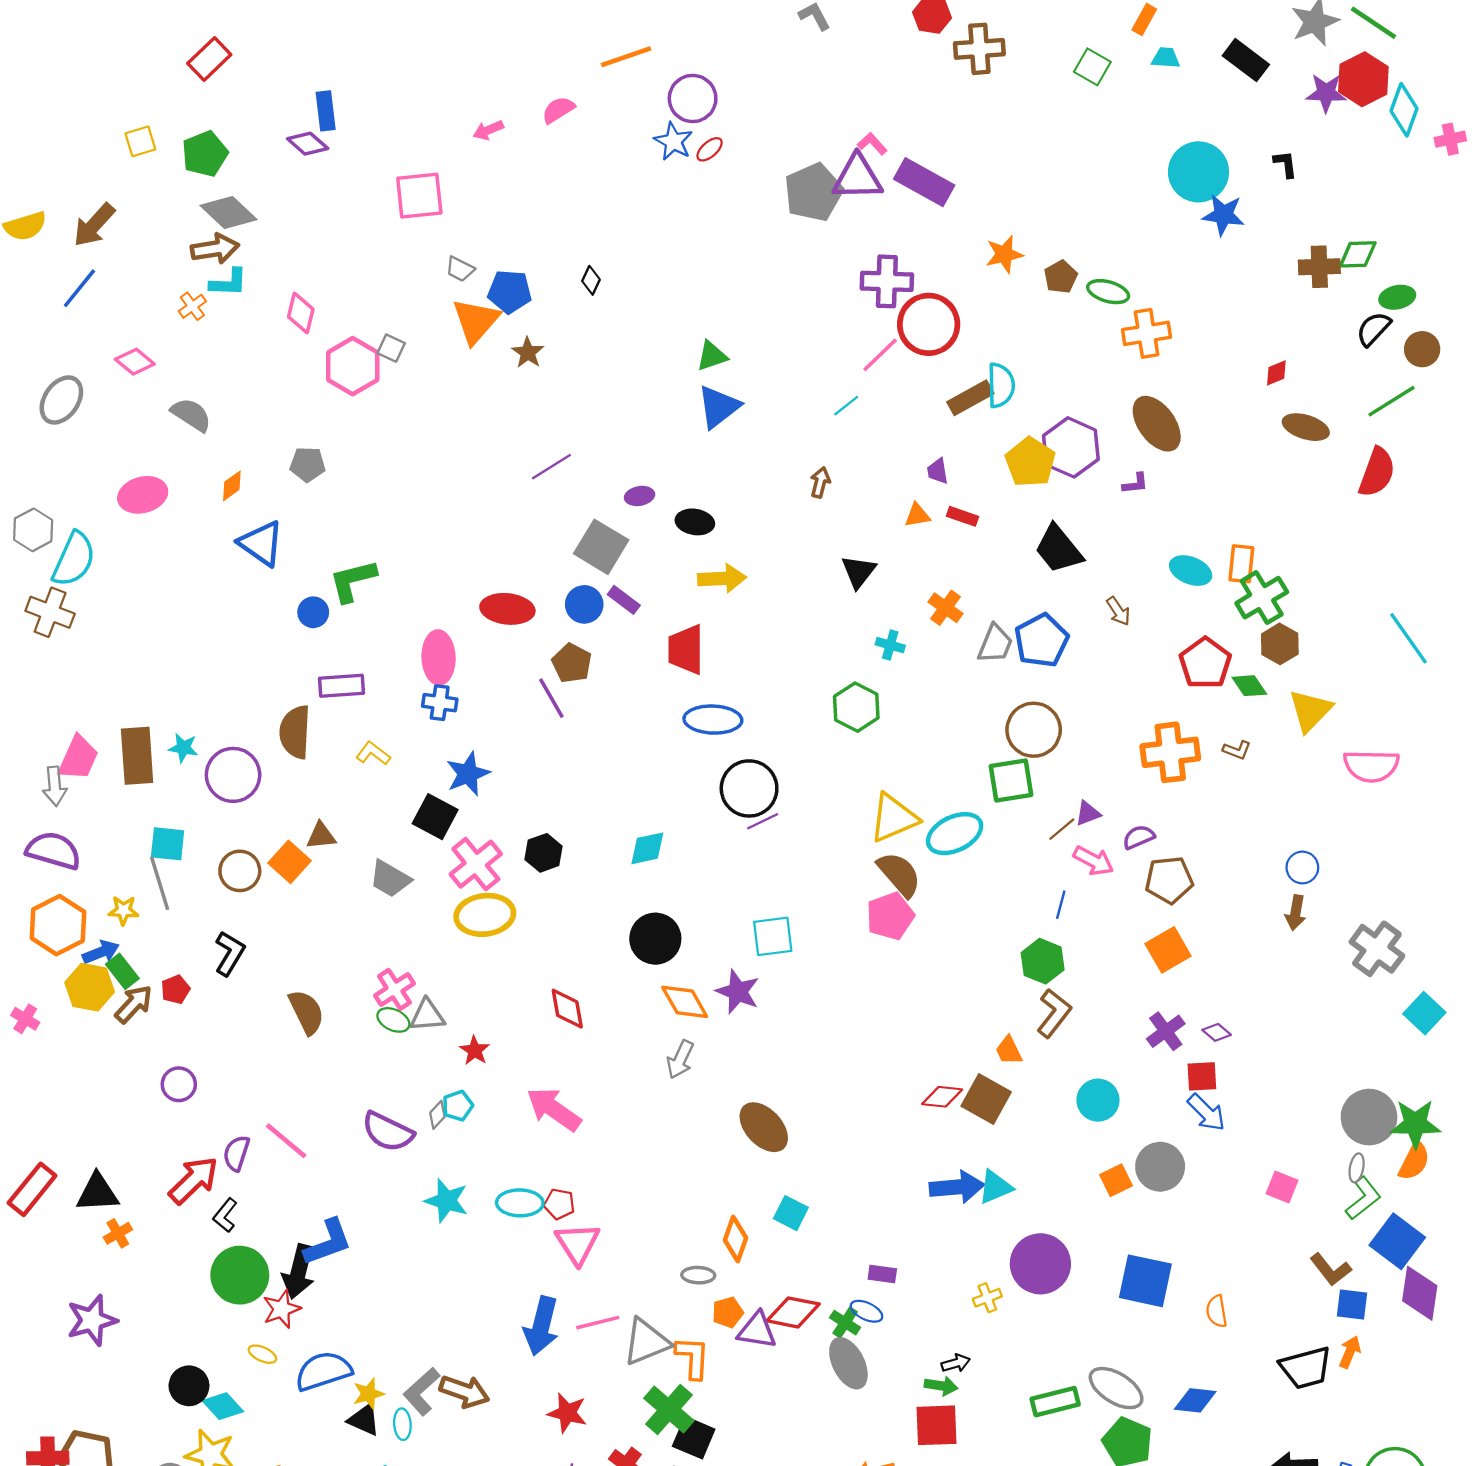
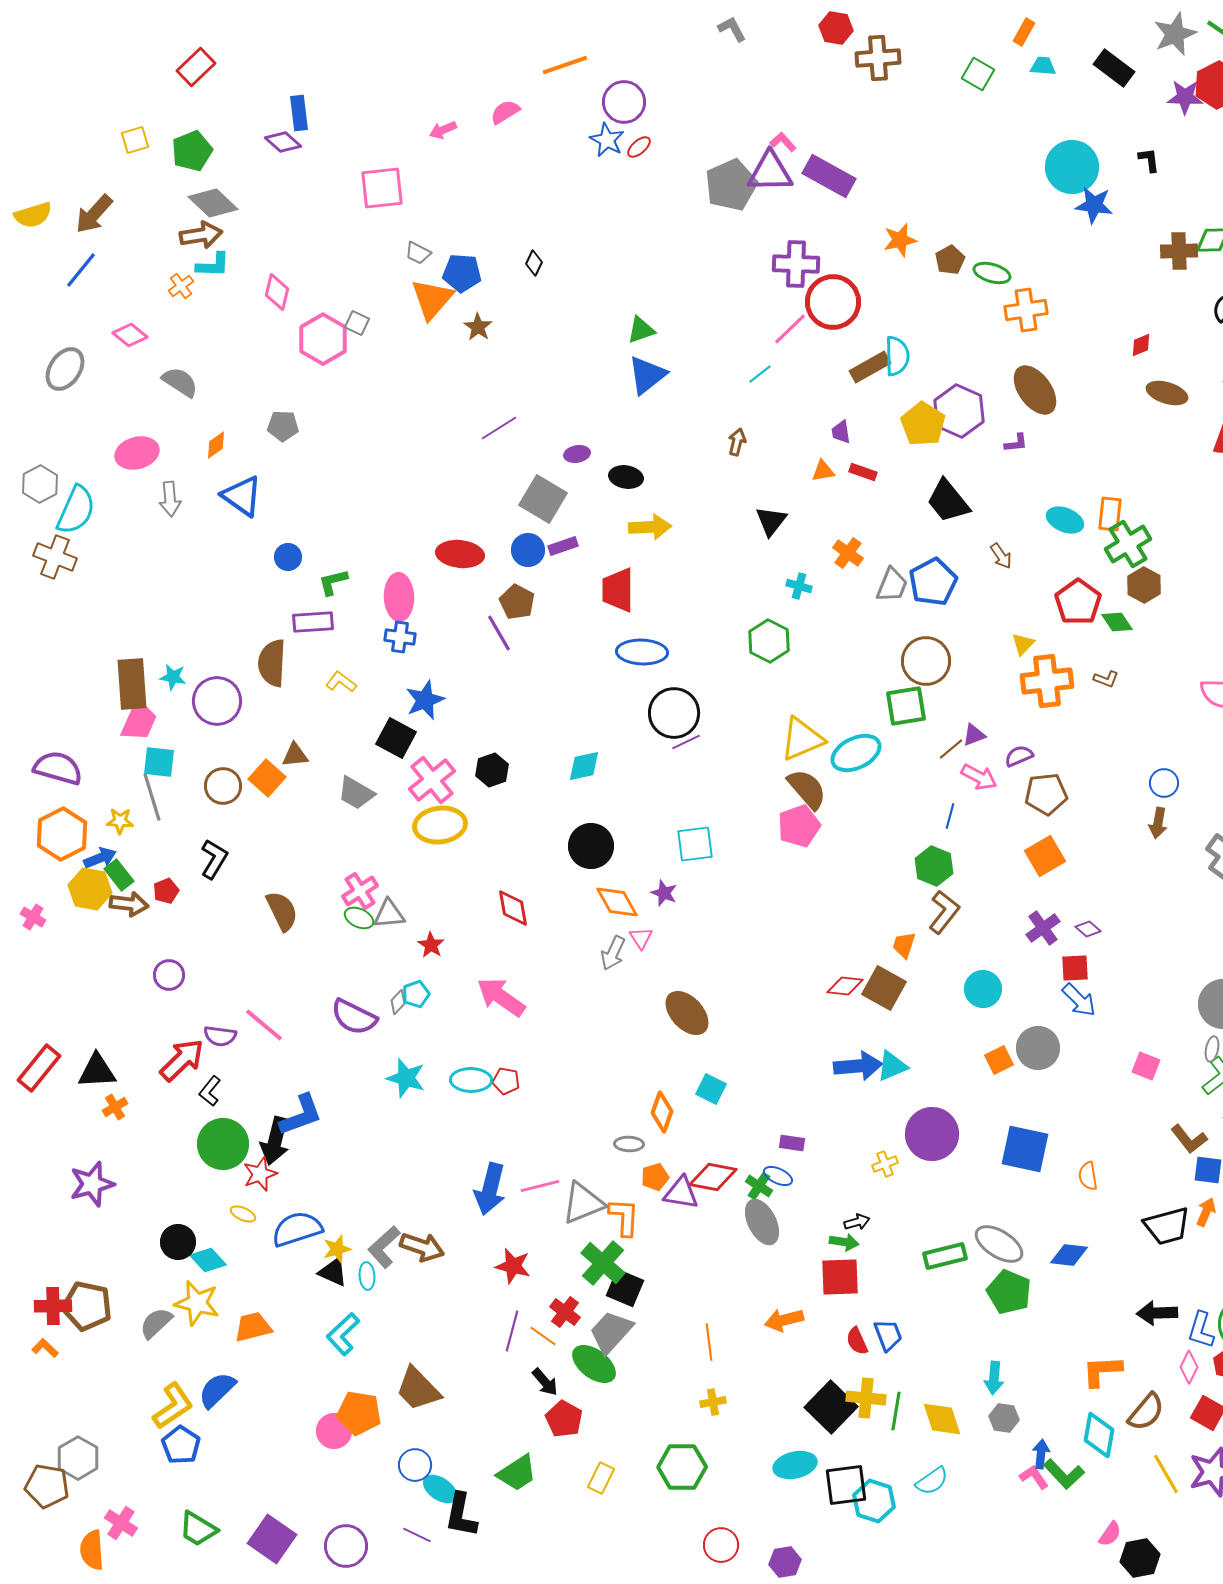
green L-shape: (353, 581) -> (333, 582), moved, size x0.7
purple rectangle: (624, 600) -> (563, 546), turned -56
yellow triangle: (1310, 711) -> (1023, 644), moved, size x0.6
pink trapezoid: (78, 758) -> (139, 721), moved
gray arrow: (55, 786) -> (170, 499), moved
purple star: (738, 992) -> (664, 893), size x0.7
brown arrow: (134, 1004) -> (129, 904), turned 54
orange trapezoid: (1009, 1050) -> (904, 945), turned 44
purple semicircle: (236, 1153) -> (220, 1036), turned -100
pink triangle: (577, 1244) -> (641, 938), moved, size x0.6

